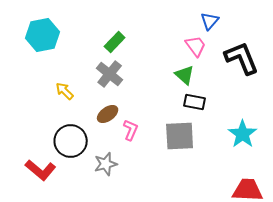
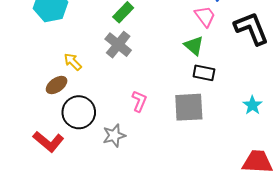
brown ellipse: (108, 114) -> (57, 85), moved
cyan star: (243, 134) -> (252, 105), size x0.7

